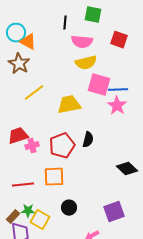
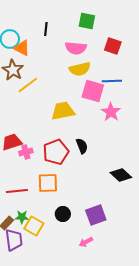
black line: (65, 23) -> (46, 29), moved
blue line: (118, 90) -> (112, 81), moved
yellow line: (34, 93) -> (28, 85), moved
black semicircle: (88, 140) -> (82, 146), turned -35
purple square: (114, 212) -> (96, 215), moved

